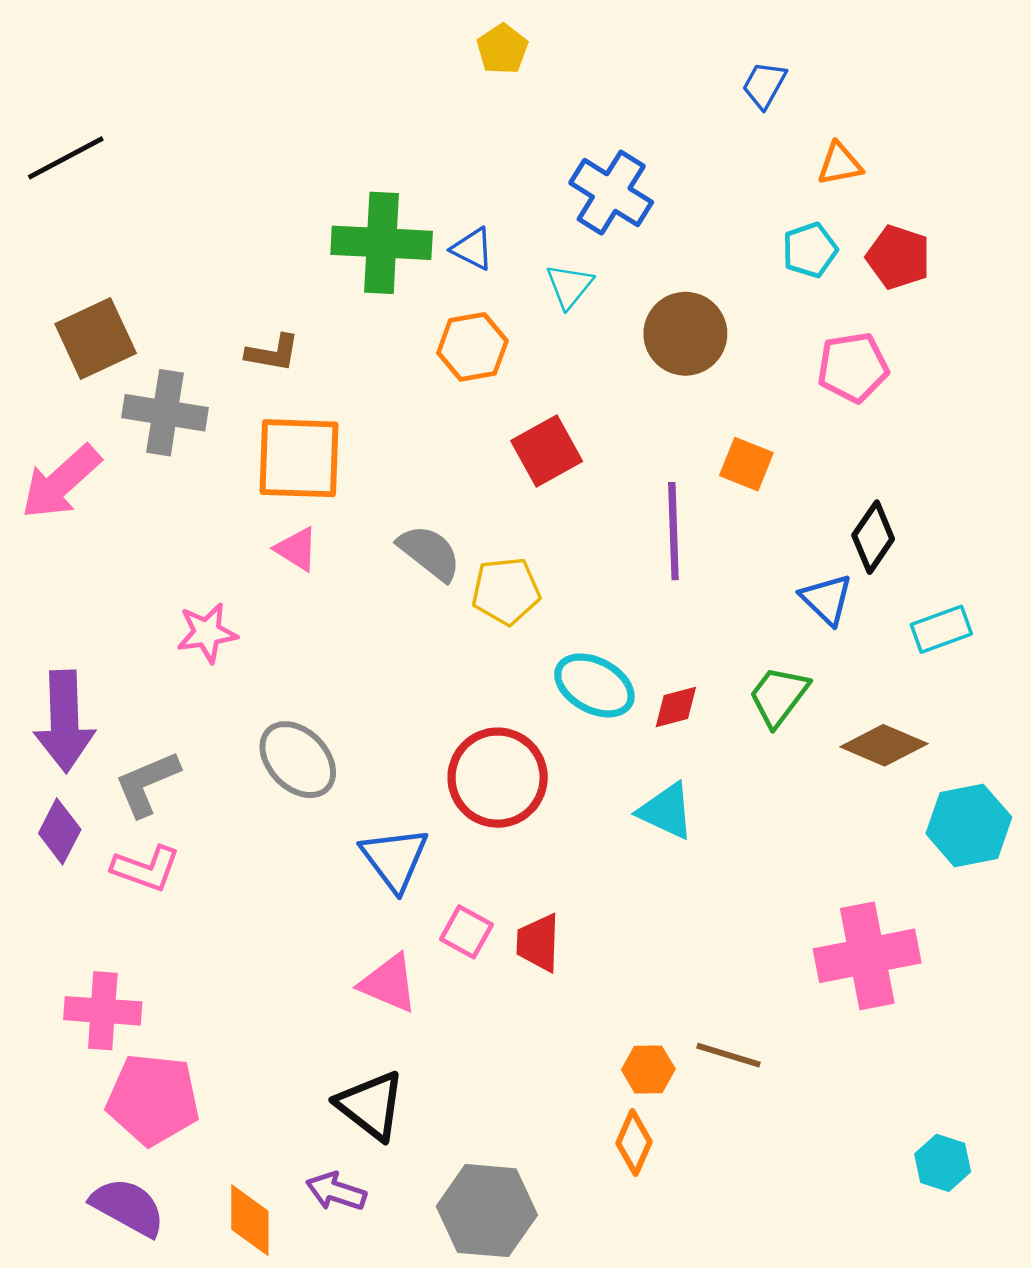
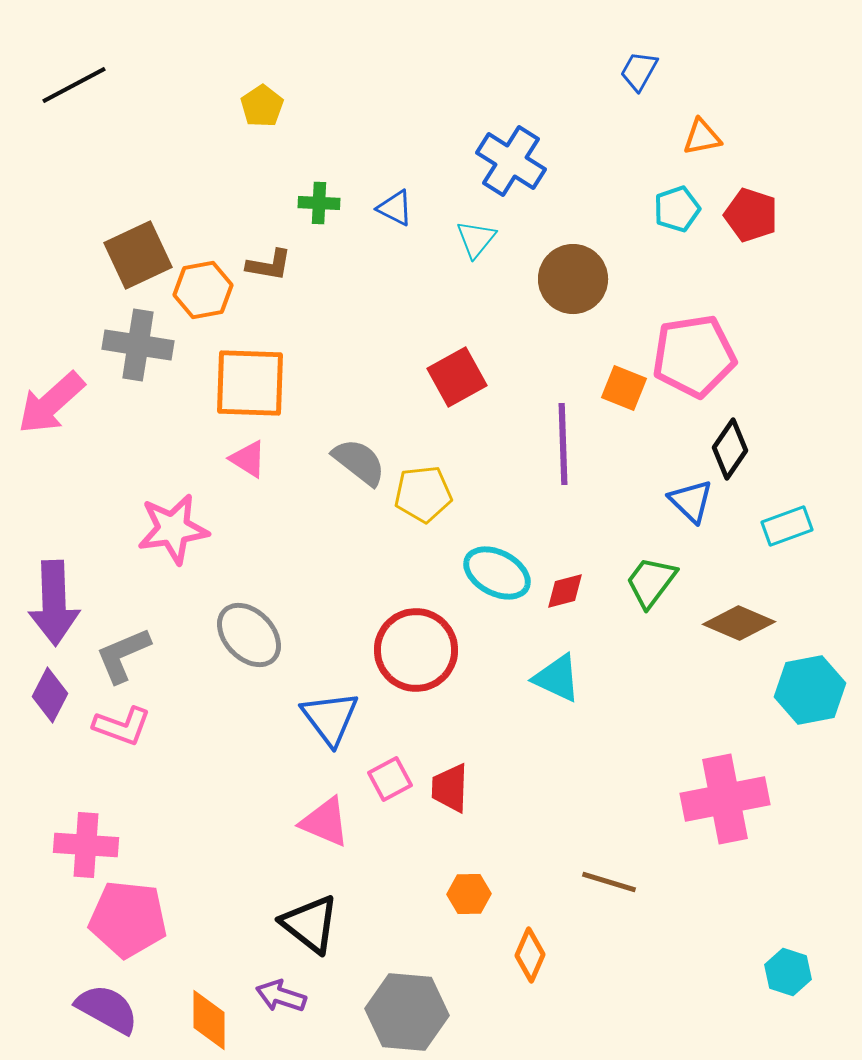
yellow pentagon: (502, 49) -> (262, 106), moved
black line: (66, 158) -> (74, 85), moved
green cross: (382, 243) -> (319, 203), size x0.5
brown square: (96, 339) -> (138, 255), moved
orange hexagon: (472, 347) -> (203, 290), moved
brown L-shape: (273, 353) -> (269, 265), moved
pink pentagon: (853, 367) -> (694, 356), moved, size x1.4
pink star: (207, 633) -> (173, 529), size x1.4
pink square: (466, 932) -> (390, 779), turned 33
orange hexagon: (648, 1069) -> (469, 894), moved

